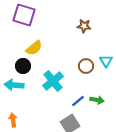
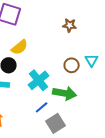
green arrow: (97, 100) -> (65, 93), moved, size x1.6
blue line: (78, 101) -> (42, 107), moved

